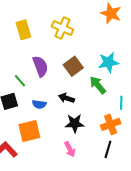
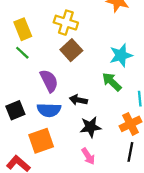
purple semicircle: (40, 66) -> (49, 81), moved
brown square: (73, 66) -> (71, 50), moved
green line: (20, 81) -> (22, 53), moved
blue semicircle: (39, 104) -> (49, 110), size x1.5

